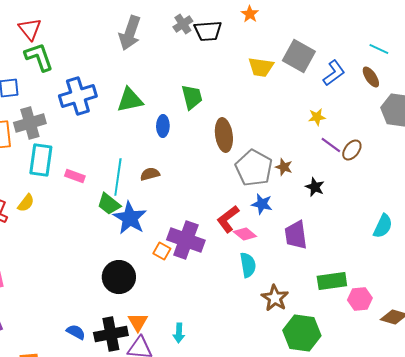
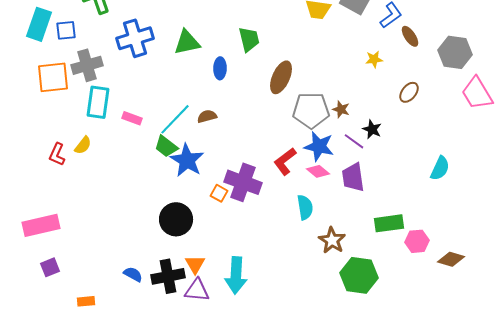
brown ellipse: (371, 77) -> (410, 36), moved
brown ellipse: (224, 135) -> (281, 77), turned 32
purple line: (331, 145) -> (354, 141), moved
gray pentagon: (254, 168) -> (311, 110), turned -30
cyan line: (118, 177) -> (175, 119), turned 36
blue star: (262, 204) -> (319, 146), size x1.4
pink diamond: (245, 234) -> (318, 171), moved
cyan arrow: (179, 333) -> (236, 275), size x1.8

